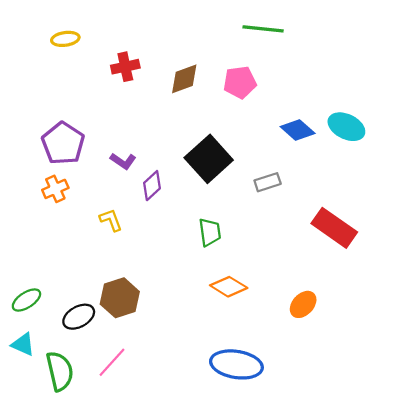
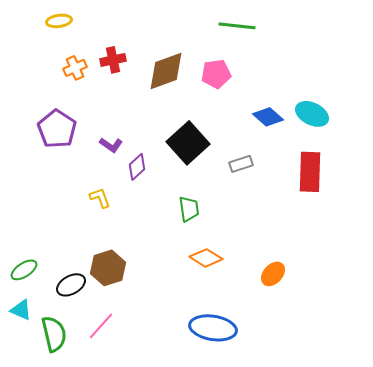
yellow ellipse: (65, 39) -> (59, 21), moved
brown diamond: (184, 79) -> (166, 71), size x1.4
orange cross: (55, 189) -> (75, 68), moved
red rectangle: (334, 228) -> (310, 172), moved, turned 57

